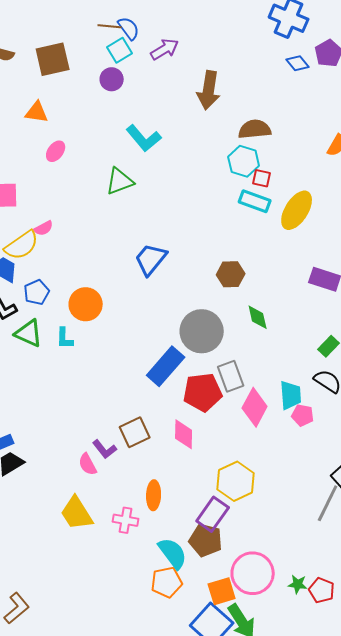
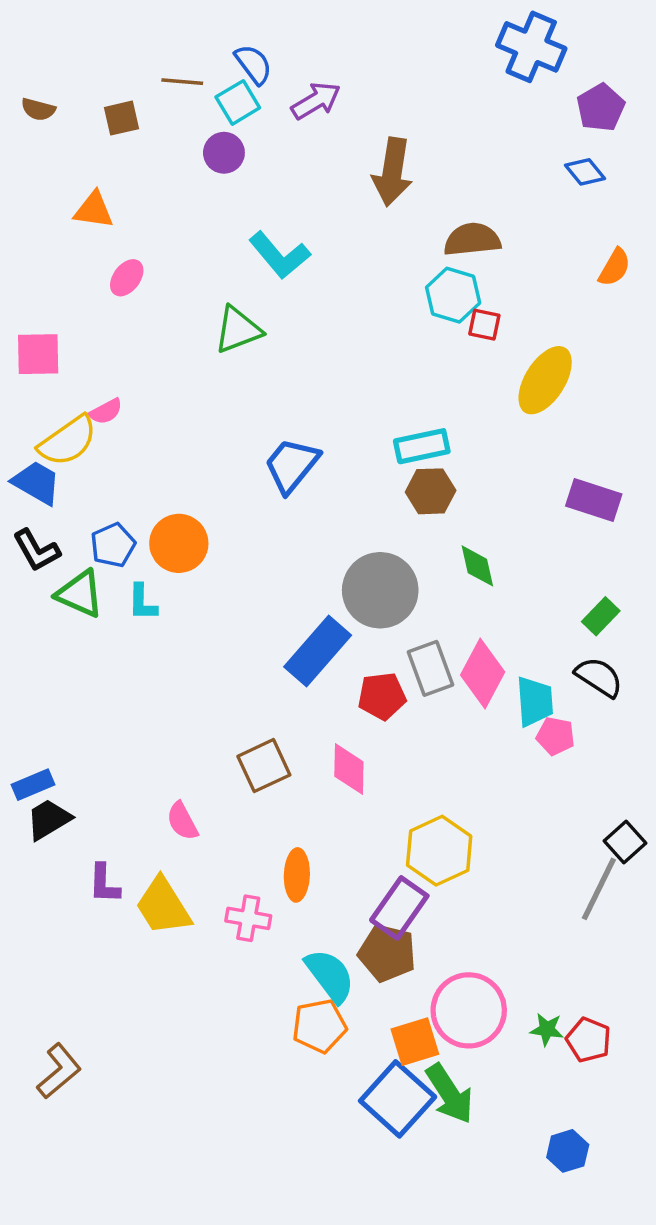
brown line: (110, 26) -> (182, 82), moved
brown square: (53, 59) -> (122, 118), size x0.6
blue diamond: (298, 63) -> (585, 172), moved
cyan rectangle: (255, 201) -> (422, 446), moved, turned -32
blue pentagon: (37, 292) -> (113, 545), moved
red pentagon: (203, 392) -> (382, 696), size x0.7
pink diamond: (255, 407) -> (483, 674), moved
purple L-shape: (105, 449) -> (104, 884), moved, turned 40

